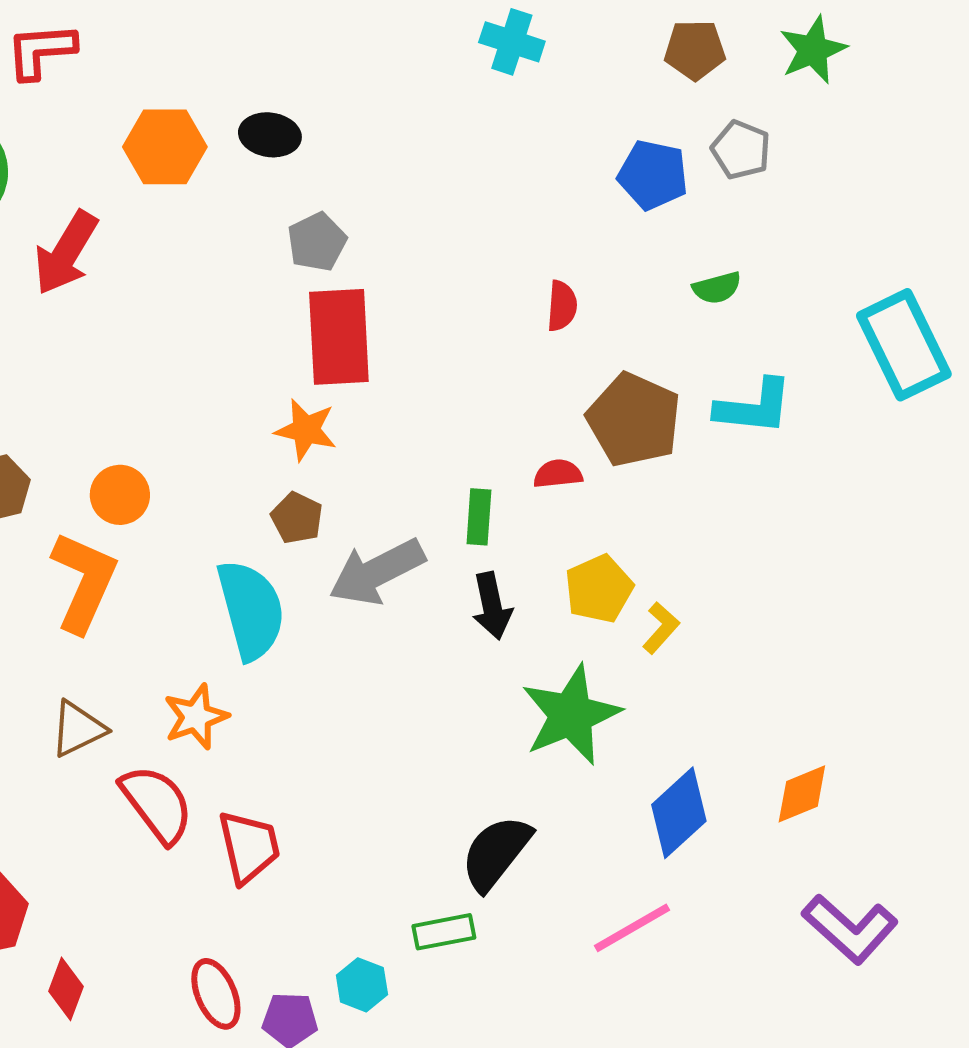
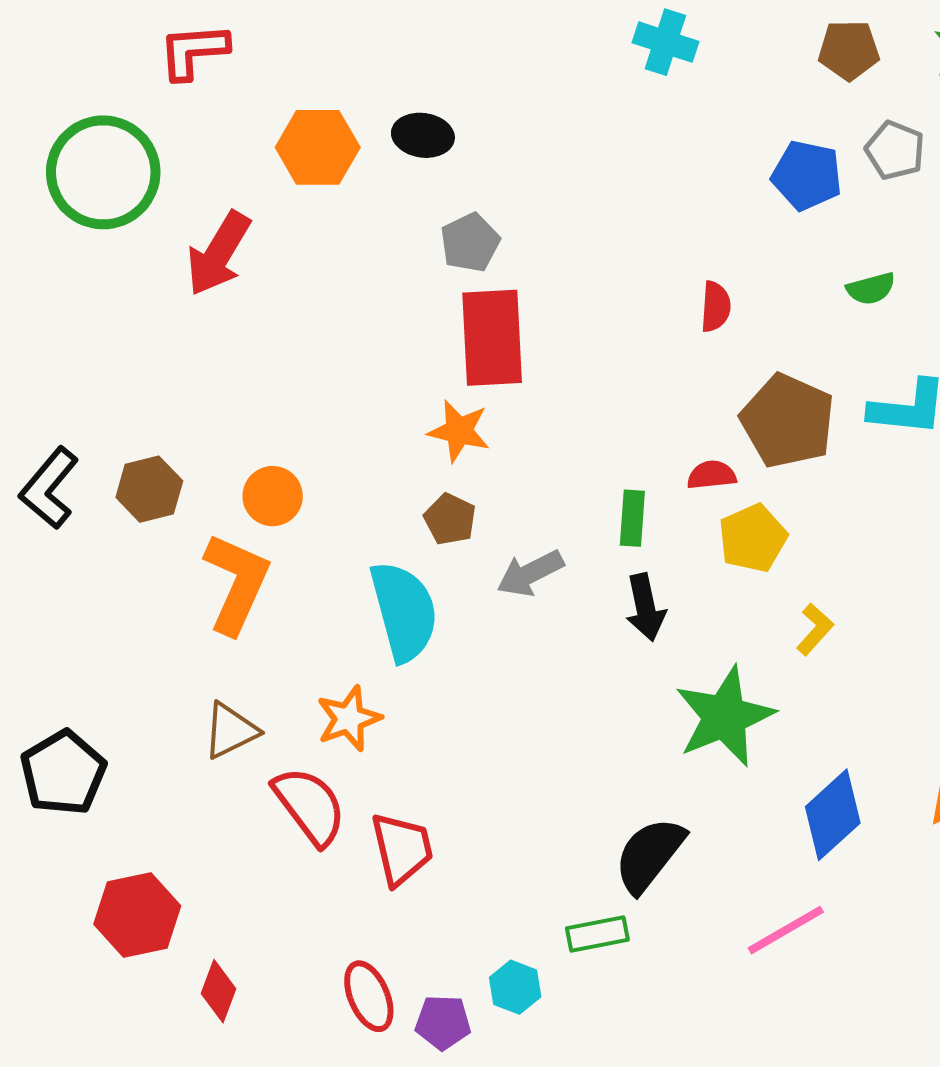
gray arrow: (377, 572) -> (530, 573), size x0.7
yellow pentagon: (599, 589) -> (753, 538), moved

